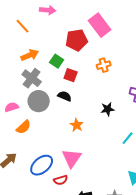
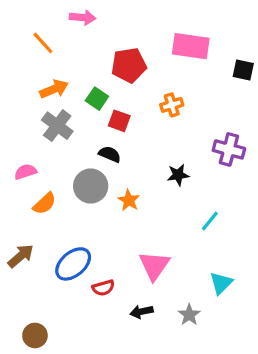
pink rectangle: (100, 25) -> (191, 46), moved, turned -45
gray circle: (39, 101) -> (91, 186), moved
pink triangle: (72, 158) -> (154, 266), moved

